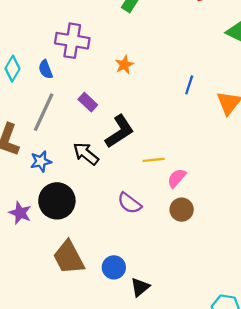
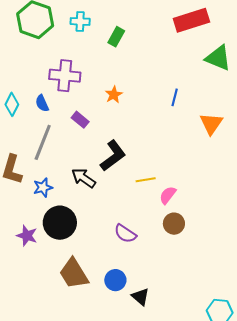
blue line: (189, 85) -> (175, 97), moved
purple rectangle: (88, 102) -> (80, 120), moved
purple semicircle: (129, 203) -> (125, 234), moved
black triangle: (140, 287) -> (140, 297), turned -36

